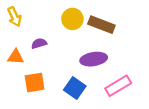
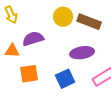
purple semicircle: (39, 43) -> (33, 39), size x1.5
blue square: (75, 88) -> (65, 79), turned 30

